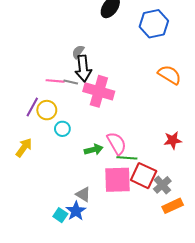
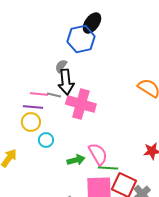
blue hexagon: (154, 24) -> (81, 39), moved
purple line: (32, 107) -> (33, 107), moved, turned 66

